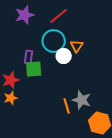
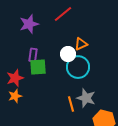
purple star: (25, 15) -> (29, 24), moved
cyan circle: (54, 41) -> (78, 67), moved
orange triangle: (77, 46) -> (81, 44), turned 32

